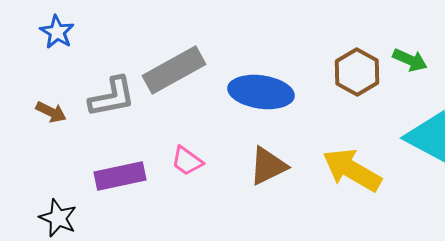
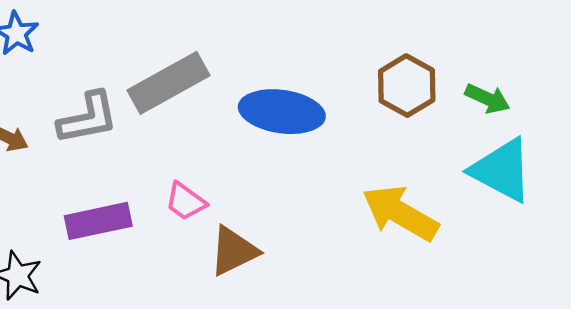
green arrow: (410, 60) -> (487, 99), moved
brown triangle: (268, 166) -> (234, 251), moved

